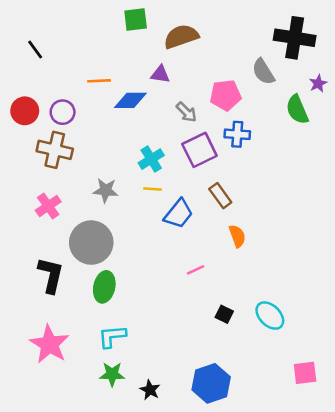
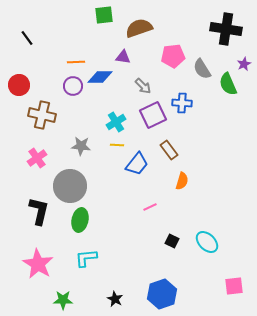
gray semicircle: (263, 72) -> (202, 69), moved
pink pentagon: (226, 95) -> (173, 56), moved
purple circle: (63, 112) -> (73, 86), moved
orange semicircle: (237, 236) -> (182, 181), turned 36
green star: (112, 374) -> (63, 300), moved

